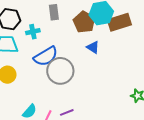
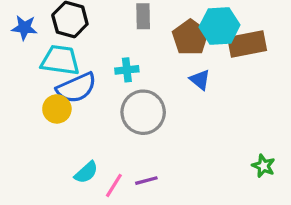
cyan cross: (33, 32) -> (127, 70), moved
blue semicircle: (46, 56) -> (76, 88), moved

